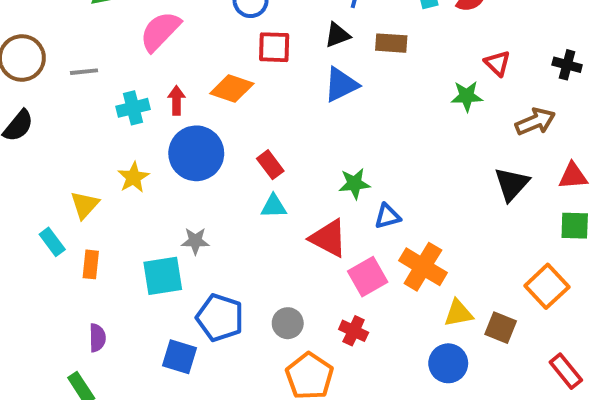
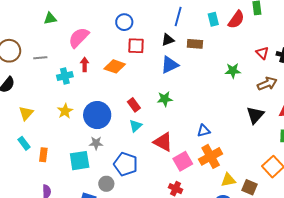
red triangle: (497, 63) -> (262, 53), moved
red arrow: (176, 100) -> (85, 64), moved
blue circle: (196, 153) -> (97, 115), moved
green star: (354, 184) -> (165, 99), moved
yellow triangle: (85, 205) -> (26, 113), moved
cyan triangle: (274, 206) -> (136, 126), turned -40
blue triangle: (387, 216) -> (204, 131), moved
orange cross: (423, 267) -> (211, 156), turned 30
blue pentagon: (220, 318) -> (126, 164), moved
gray circle: (288, 323) -> (106, 184), moved

